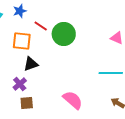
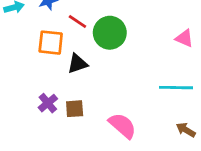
black triangle: (31, 64) -> (77, 64), moved
brown square: (27, 103) -> (75, 109), moved

